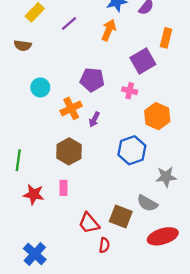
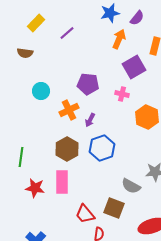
orange arrow: (109, 30) -> (119, 39), moved
blue hexagon: (132, 150) -> (102, 148), moved
pink rectangle: (63, 188) -> (62, 182), size x1.6
gray semicircle: (147, 203) -> (131, 186), moved

